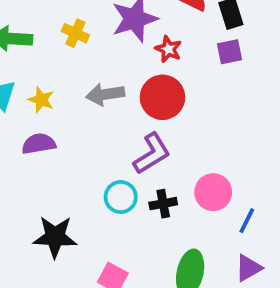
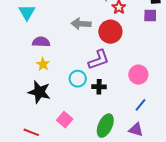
yellow star: (41, 100) -> (43, 64), moved
pink circle: (213, 192) -> (138, 75), moved
purple triangle: (248, 268) -> (136, 130), turned 35

